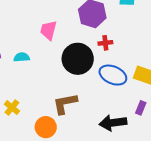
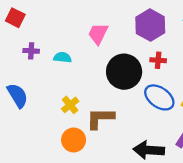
yellow cross: (12, 108) -> (70, 105), moved

